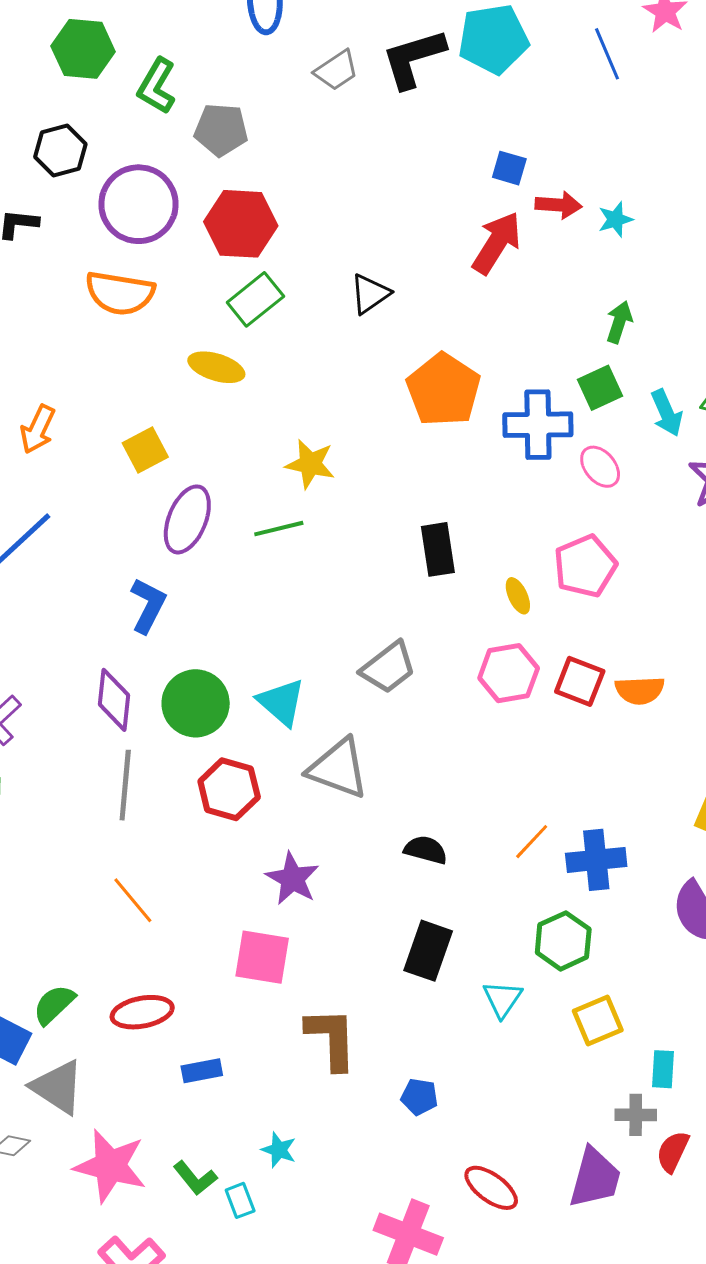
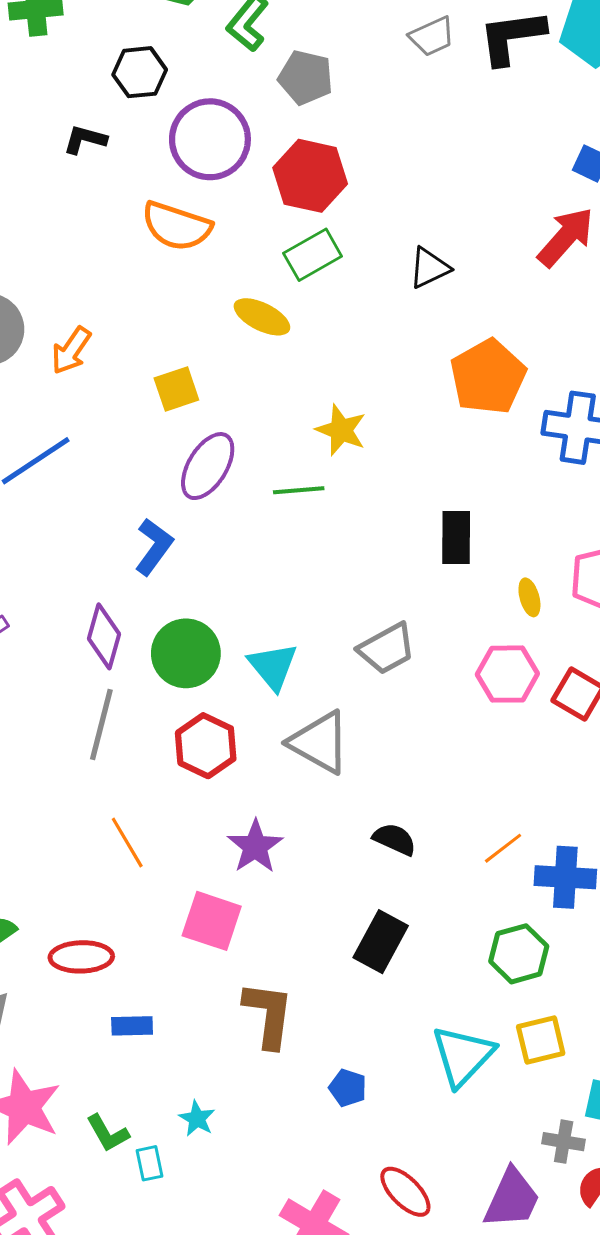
orange line: (133, 900) -> (127, 842), moved
cyan triangle: (502, 999) -> (463, 1056), moved, size x1.6

